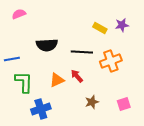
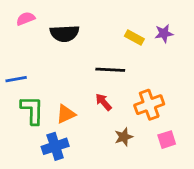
black semicircle: (47, 45) -> (65, 33), moved
orange cross: (111, 61) -> (149, 105), moved
orange triangle: (57, 80) -> (66, 114), moved

